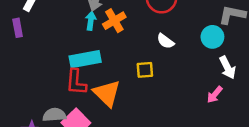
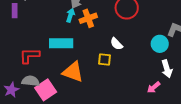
white semicircle: (165, 41) -> (116, 44), moved
red L-shape: (76, 82) -> (29, 56), moved, turned 75
orange triangle: (107, 93) -> (73, 72), turned -35

